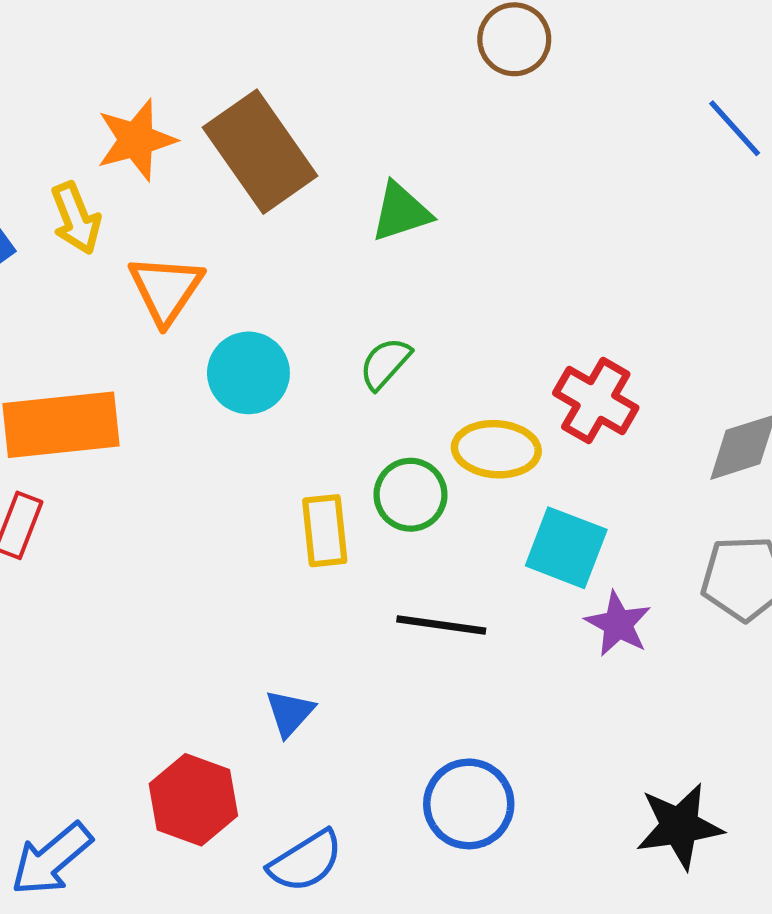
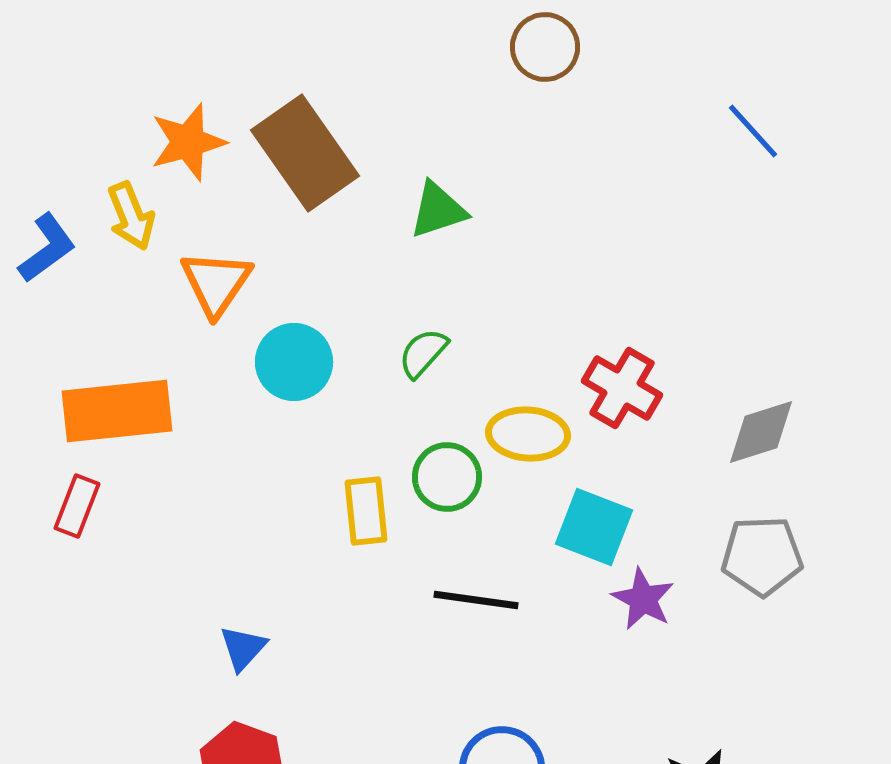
blue triangle: (290, 713) -> (243, 648), moved

